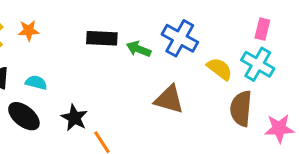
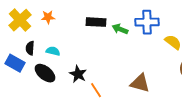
blue cross: (180, 38) -> (147, 22), turned -30
brown triangle: (169, 99) -> (140, 83), moved

